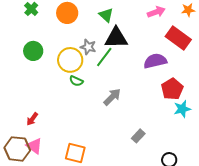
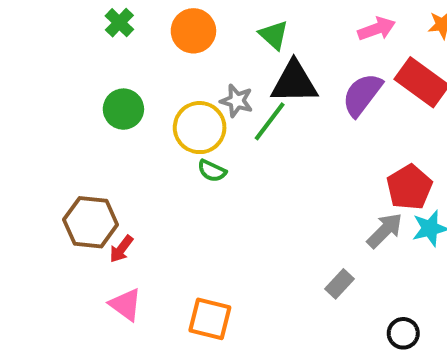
purple semicircle: (155, 61) -> (362, 95), moved, turned -40
gray arrow: (112, 97) -> (385, 230), moved
brown hexagon: (17, 149) -> (91, 222), moved

